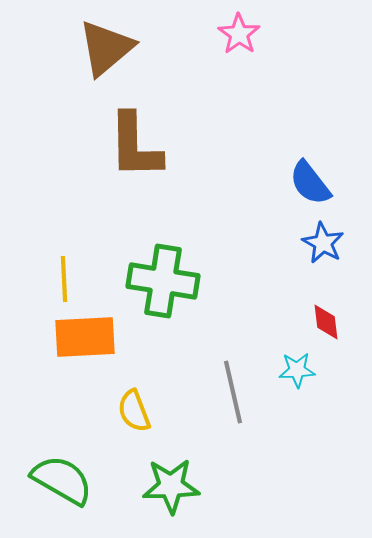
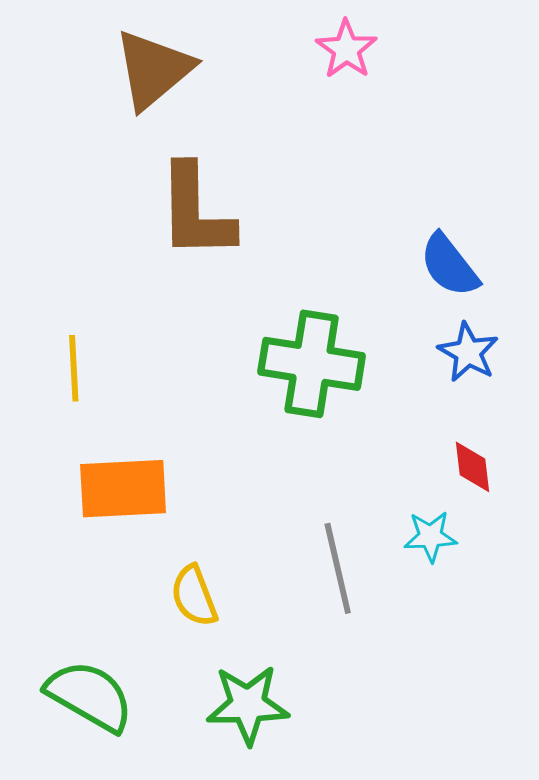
yellow line: (64, 279) -> (74, 368), moved
green cross: (163, 281) -> (312, 364), moved

